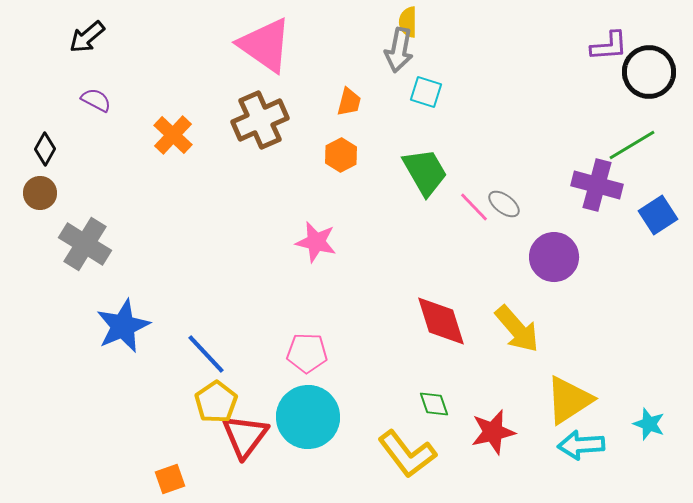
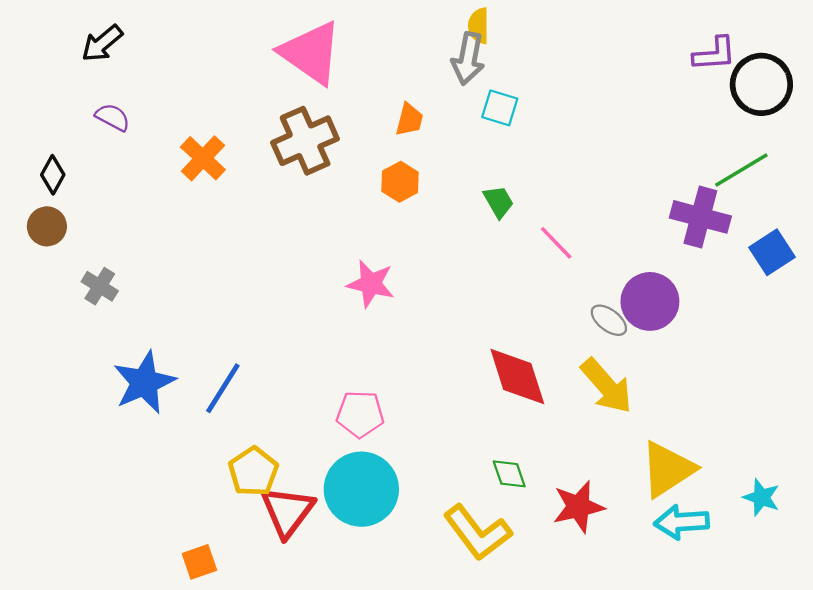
green trapezoid: (425, 172) -> (499, 202), size x0.6
gray ellipse: (504, 204) -> (609, 320), moved
gray cross: (85, 244) -> (100, 286), size x0.6
blue line: (206, 354) -> (223, 388), moved, turned 75

